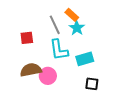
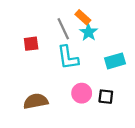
cyan rectangle: (85, 59) -> (115, 61), moved
brown semicircle: (31, 70) -> (36, 101), moved
pink circle: (48, 76) -> (82, 93), moved

